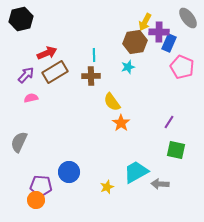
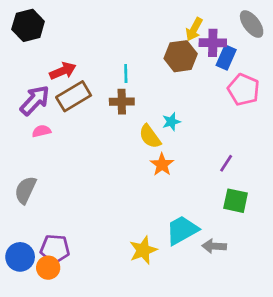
cyan star: (128, 67) -> (171, 122), moved
purple arrow: (26, 75) -> (35, 100), size x1.4
blue circle: (69, 172) -> (20, 257), moved
yellow star: (107, 187) -> (143, 250), size x1.5

